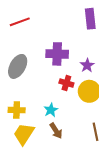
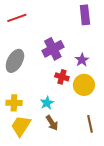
purple cross: (57, 54) -> (53, 49), turned -30

